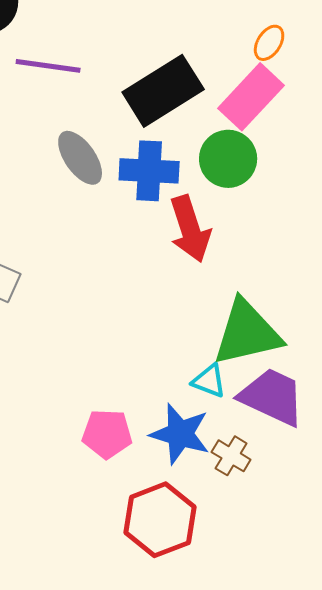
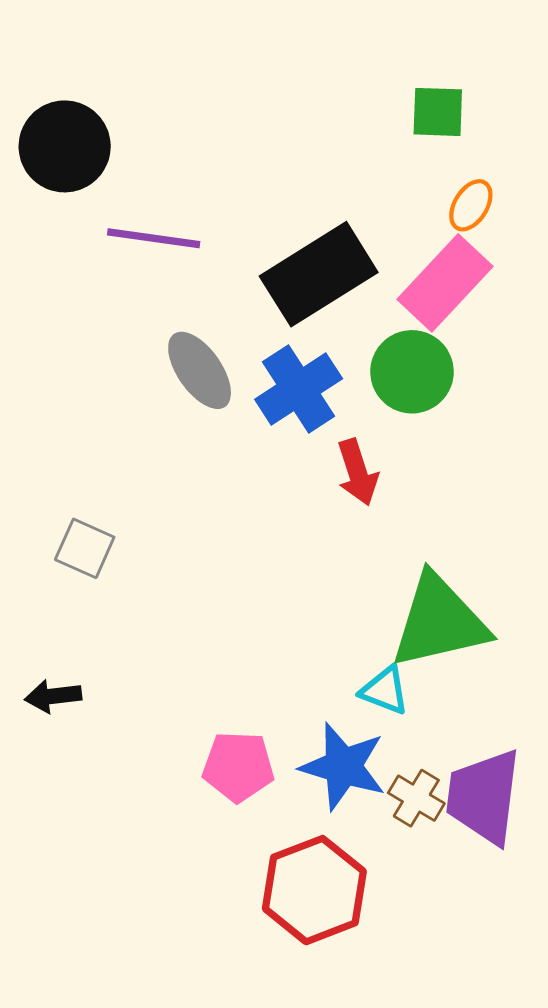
blue cross: (149, 171) -> (299, 389), turned -36
red arrow: (190, 229) -> (357, 472), size x0.7
purple trapezoid: (272, 397) -> (484, 797), moved, turned -108

